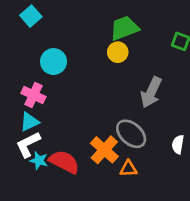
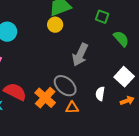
red semicircle: (64, 162) -> (15, 92), moved
orange triangle: (128, 169) -> (72, 108), moved

